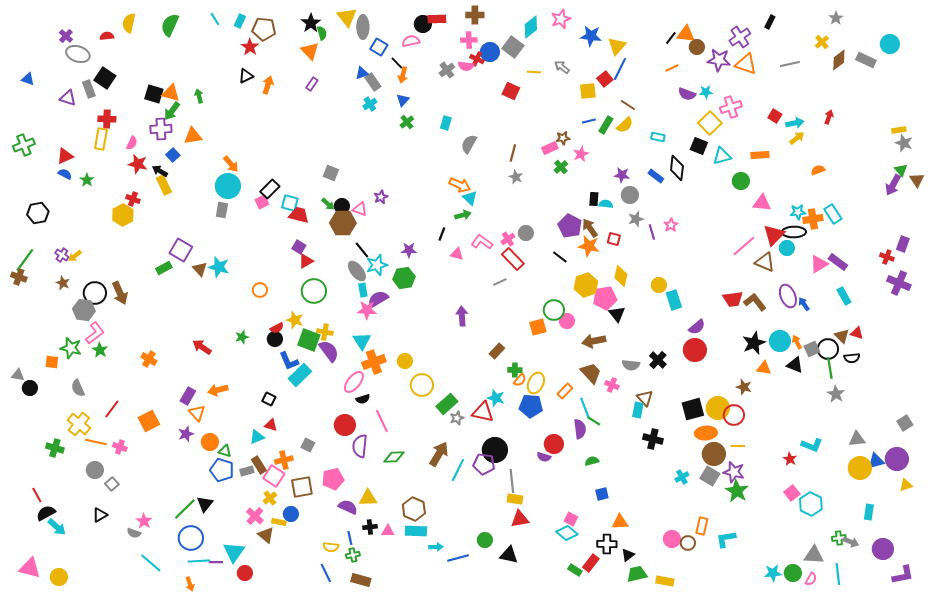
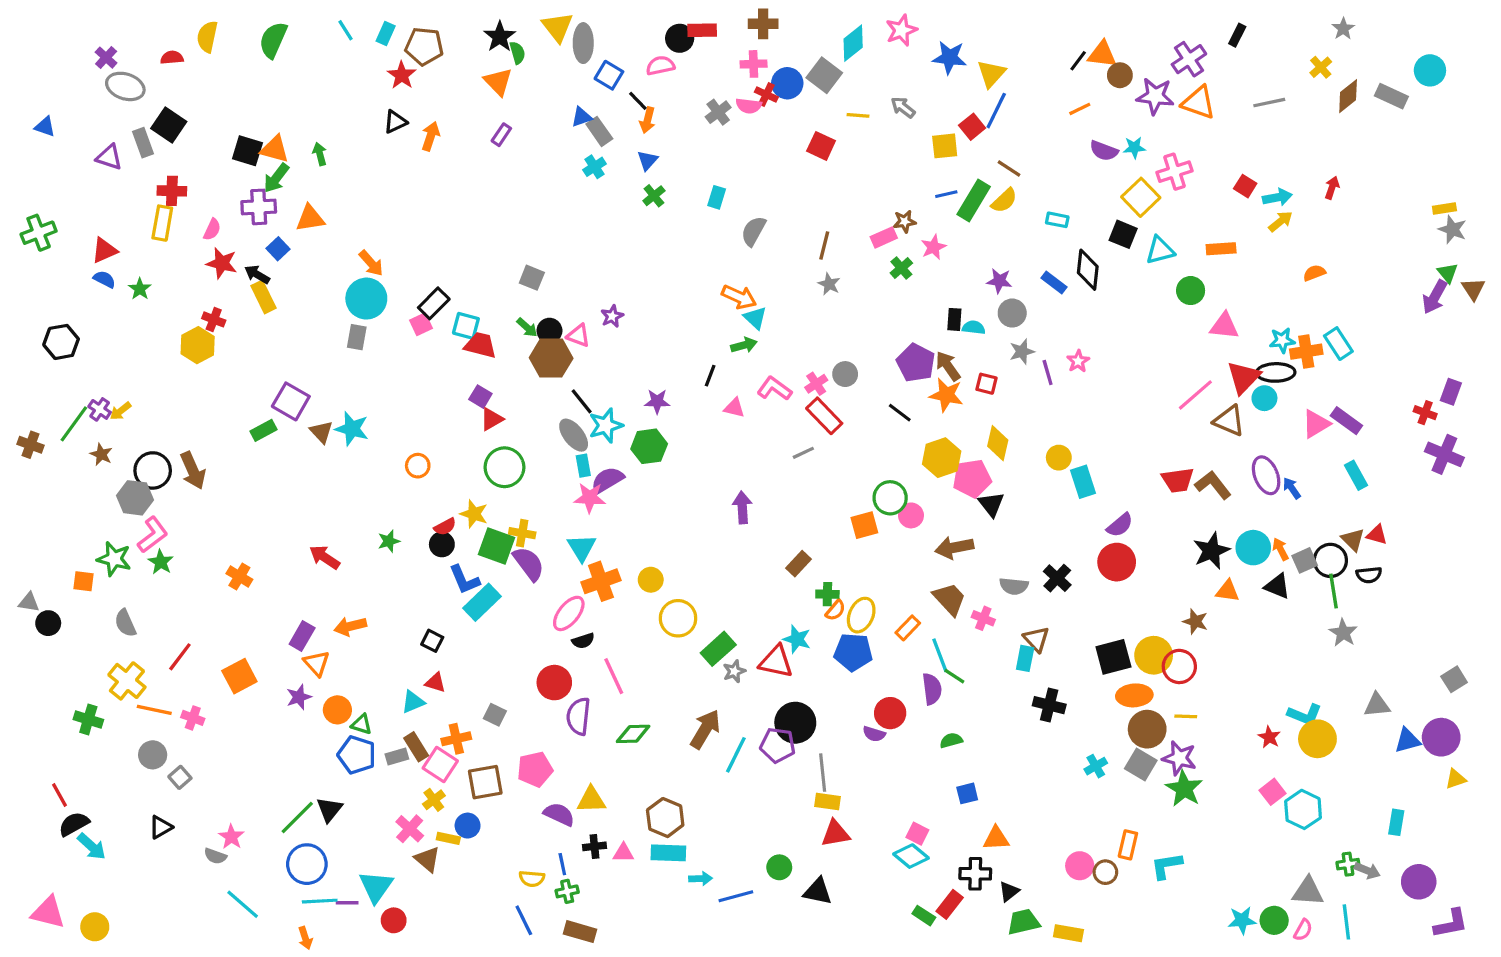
green rectangle: (606, 125) -> (974, 201), size x1.4
green line: (25, 260) -> (74, 424), moved
yellow circle: (860, 468) -> (1317, 739), moved

